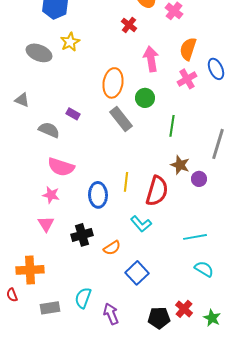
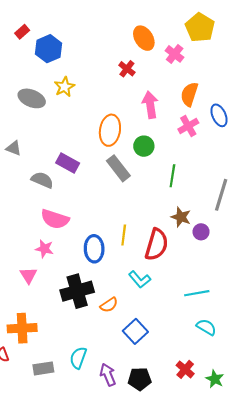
purple rectangle: (73, 114) -> (68, 163), size x1.5
pink triangle: (46, 224) -> (28, 275), moved
black cross: (82, 235) -> (77, 291), size x1.4
black pentagon: (159, 318) -> (140, 379), moved

